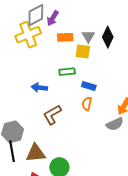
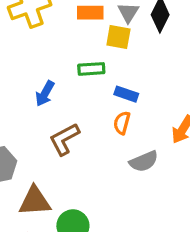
blue arrow: (39, 88) -> (45, 94), turned -70
gray semicircle: (115, 124) -> (144, 161), moved

